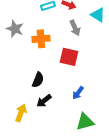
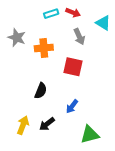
blue arrow: (78, 93) -> (72, 106), moved
black arrow: (44, 101) -> (47, 124), moved

